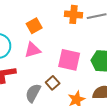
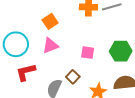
pink square: (69, 60) -> (88, 53), size x0.6

